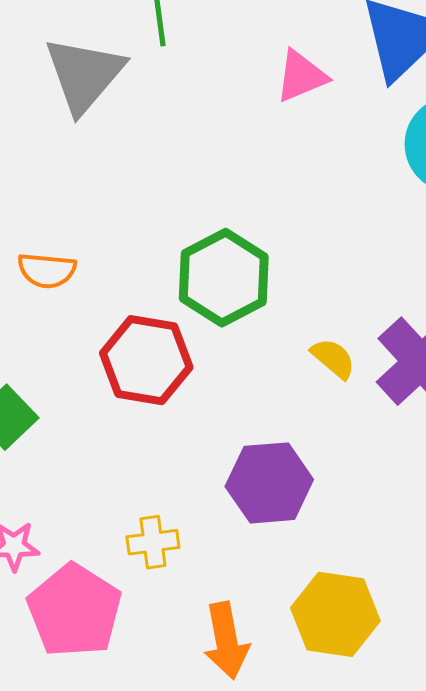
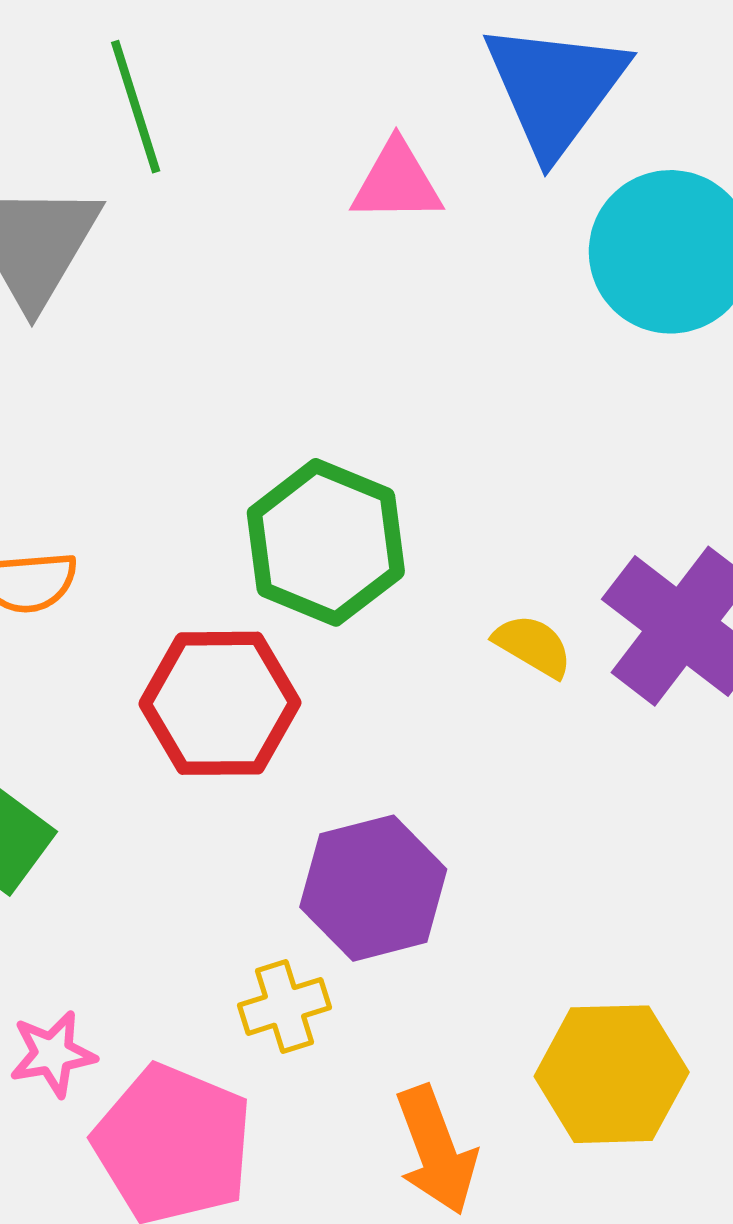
pink triangle: (301, 76) -> (397, 182), turned 32
purple hexagon: (269, 483) -> (373, 888), moved

